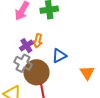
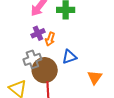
purple cross: (26, 46) -> (38, 33), moved
gray cross: (23, 63) -> (32, 59), turned 36

